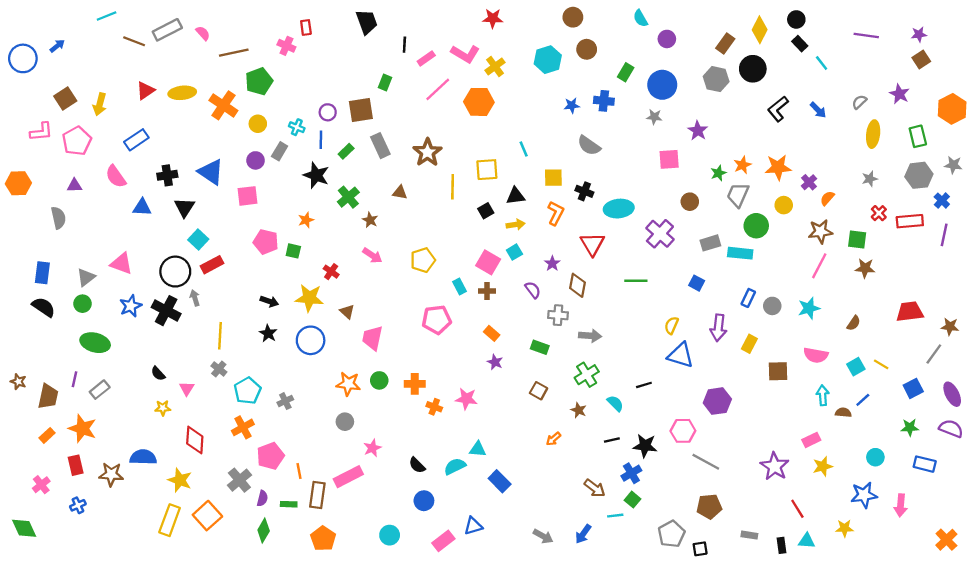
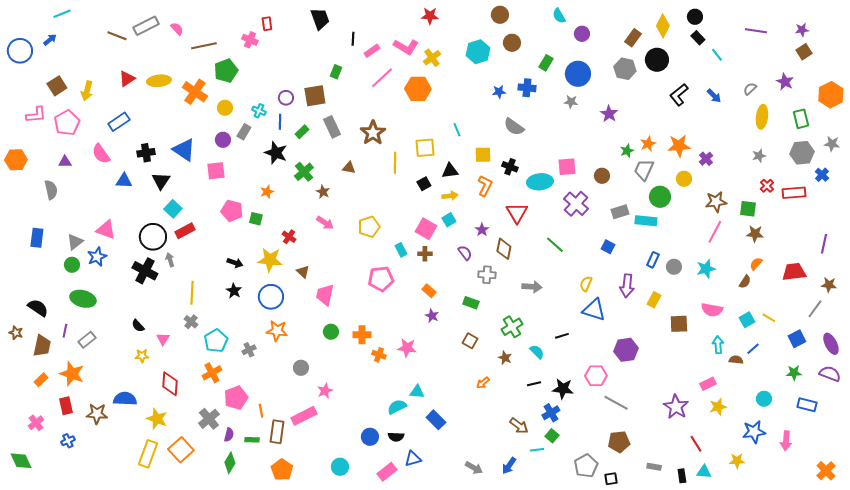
cyan line: (107, 16) -> (62, 14), moved
pink square: (669, 159) -> (567, 167), moved
orange semicircle: (827, 198) -> (756, 264), moved
purple line: (944, 235) -> (824, 244), moved
green line: (636, 281) -> (555, 245), turned 42
blue star: (131, 306) -> (97, 257), moved
black semicircle: (44, 307) -> (38, 308), moved
gray arrow: (590, 336) -> (532, 287), moved
orange star: (348, 384) -> (277, 331), moved
black semicircle: (417, 465) -> (396, 437), moved, turned -42

